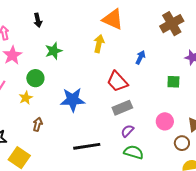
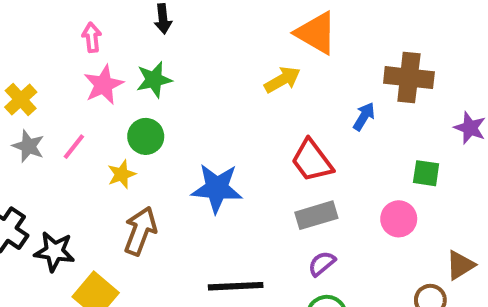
brown cross: (172, 24) -> (409, 78), moved, turned 30
yellow arrow: (99, 44) -> (282, 80), turned 42
green star: (54, 51) -> (154, 80), moved
pink circle: (165, 121) -> (399, 219), moved
brown arrow: (38, 124) -> (140, 231), size x1.6

